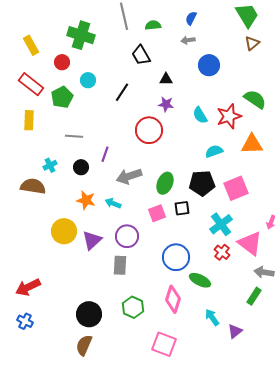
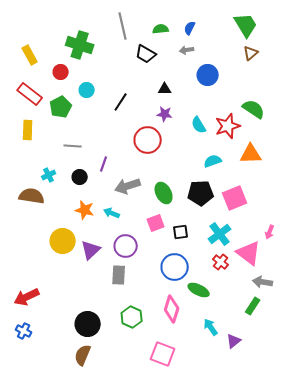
green semicircle: (153, 25) -> (161, 29), moved
black trapezoid: (141, 55) -> (146, 54), moved, turned -30
green ellipse: (165, 183) -> (164, 193), turned -50
black square: (182, 208) -> (181, 232), moved

